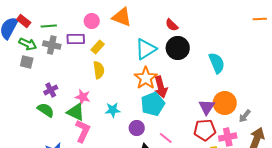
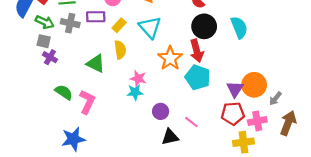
cyan triangle: (146, 49) -> (150, 27), moved, turned -40
cyan semicircle: (217, 63) -> (239, 27), moved
red arrow: (161, 87) -> (197, 51), moved
purple cross: (51, 90) -> (50, 57), moved, turned -32
pink star: (83, 97) -> (138, 78), moved
cyan pentagon: (153, 104) -> (198, 77), moved, turned -30
green triangle: (76, 112) -> (96, 64), moved
pink L-shape: (83, 131) -> (87, 102), moved

